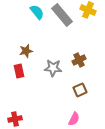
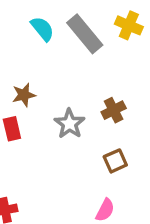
gray star: (53, 68) -> (70, 124), turned 30

